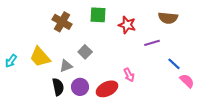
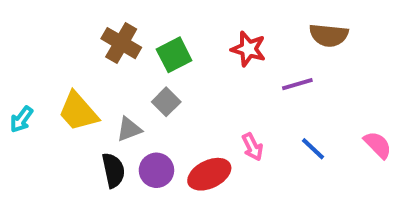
green square: (98, 15) -> (174, 55), moved, turned -30
blue line: (174, 64) -> (313, 149), moved
pink semicircle: (187, 81) -> (378, 145), moved

